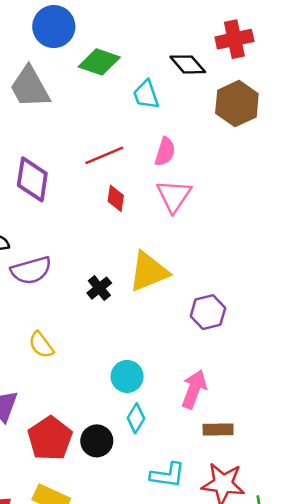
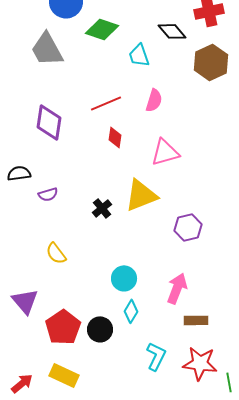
pink triangle: (174, 196) -> (165, 152), moved, turned 40
purple semicircle: (31, 270) -> (48, 194), size x0.6
cyan L-shape: (168, 475) -> (156, 356), turned -72

